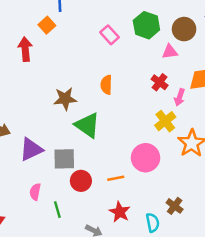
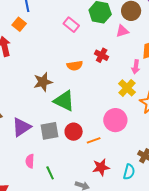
red cross: (160, 82) -> (102, 55), moved
orange semicircle: (106, 85) -> (75, 66), turned -91
red circle: (81, 181) -> (74, 132), moved
red star: (120, 212) -> (101, 167), turned -30
cyan semicircle: (153, 223) -> (129, 172), turned 35

